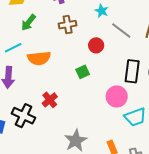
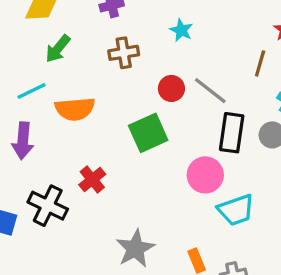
gray line: (121, 31) -> (210, 91), moved
green square: (83, 72) -> (148, 133), size x1.6

